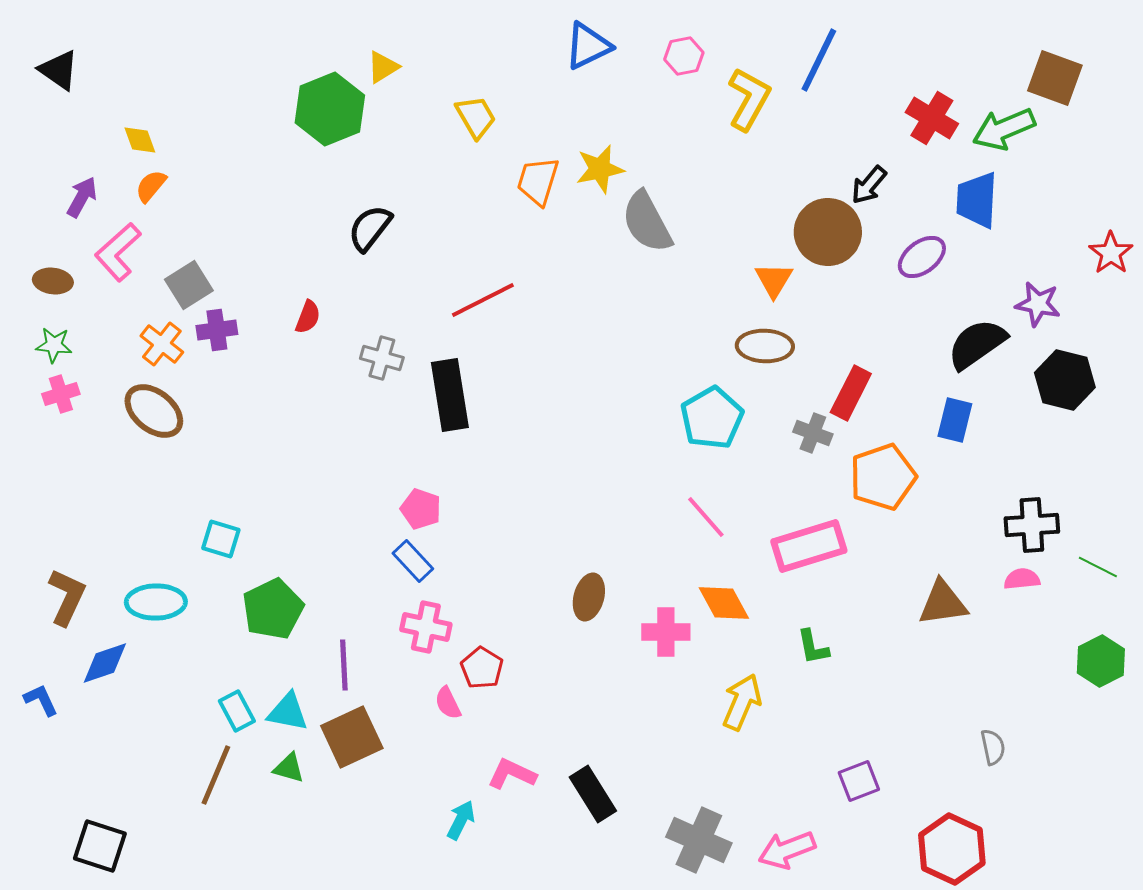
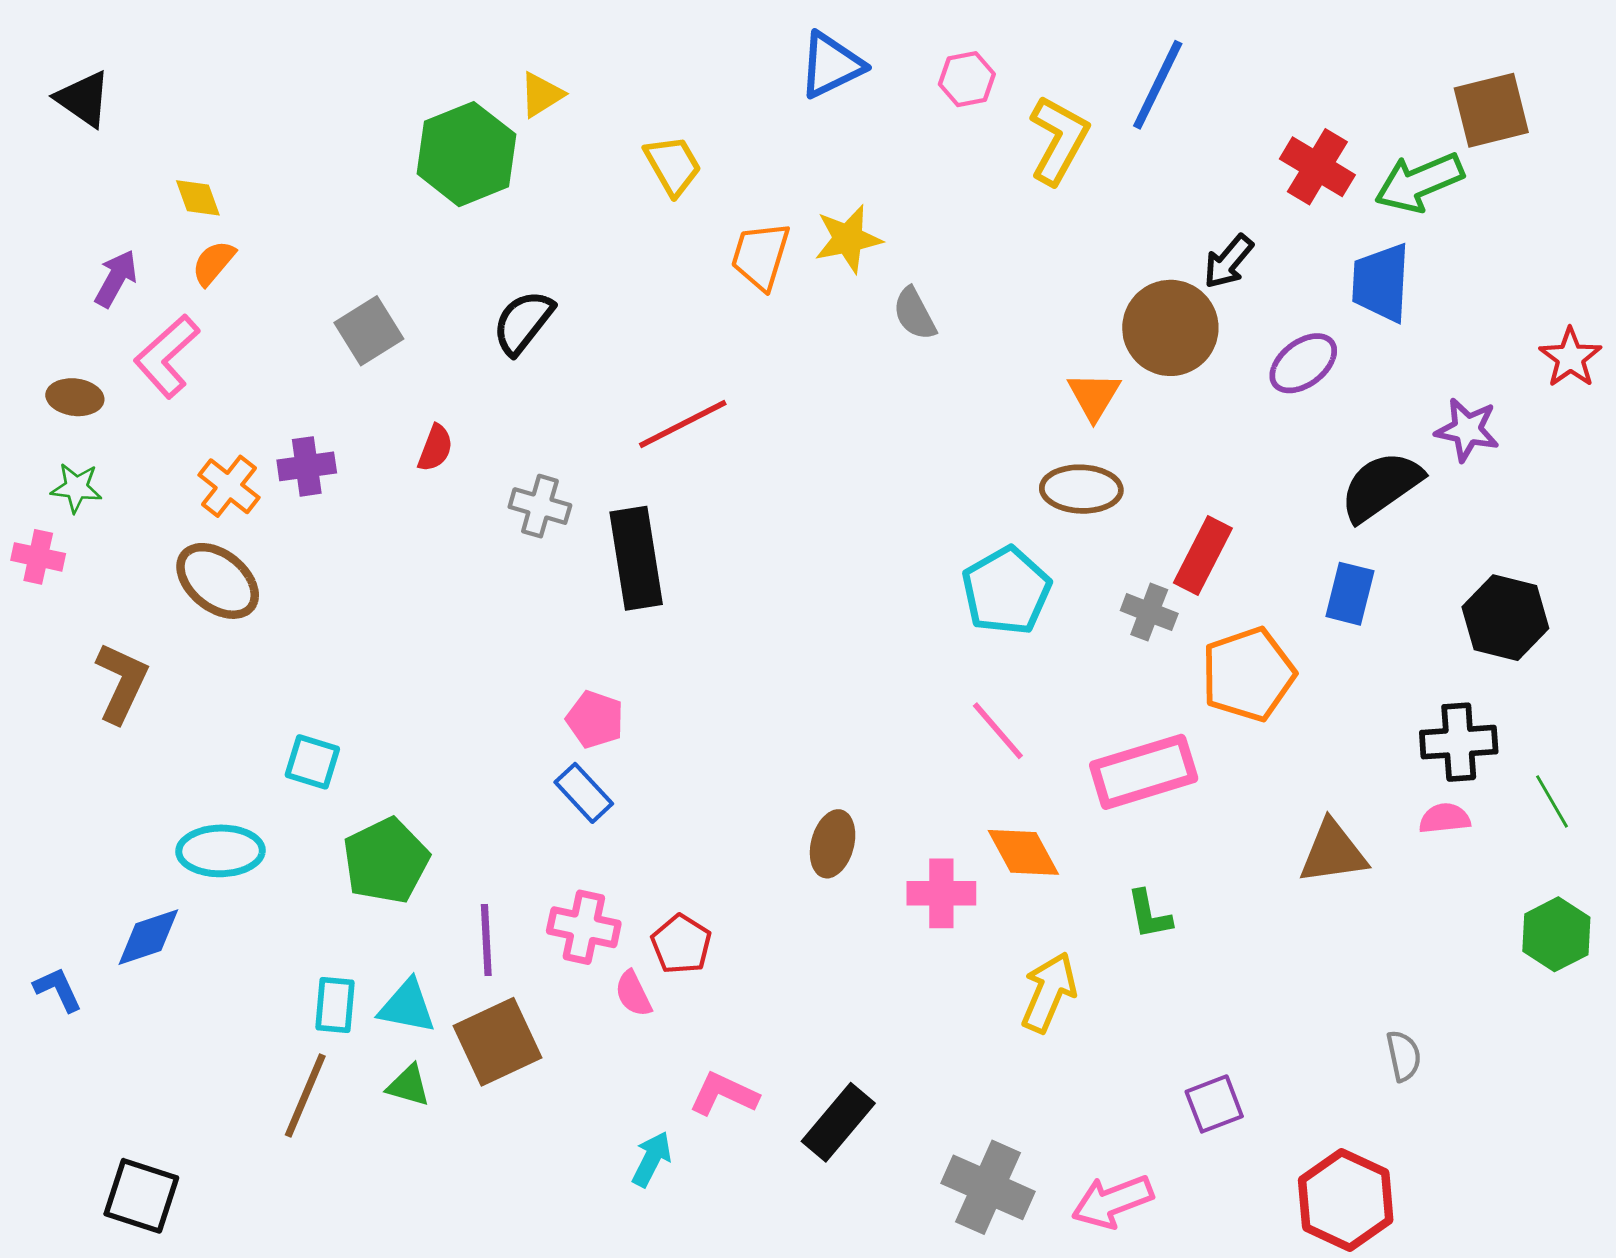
brown square: (1055, 78) -> (1491, 110), turned -34
gray semicircle: (647, 222) -> (915, 314), size x0.6
gray square: (189, 285) -> (369, 331), moved
black hexagon: (1065, 380) -> (1505, 618), moved
pink cross: (61, 394) -> (38, 557), moved, turned 30
green line: (1098, 567) -> (1552, 801), turned 33
brown L-shape: (67, 597) -> (122, 683), moved
pink cross: (426, 627) -> (584, 927), moved
cyan rectangle: (237, 711) -> (335, 1005), turned 33
black rectangle: (593, 794) -> (838, 1122), turned 72

